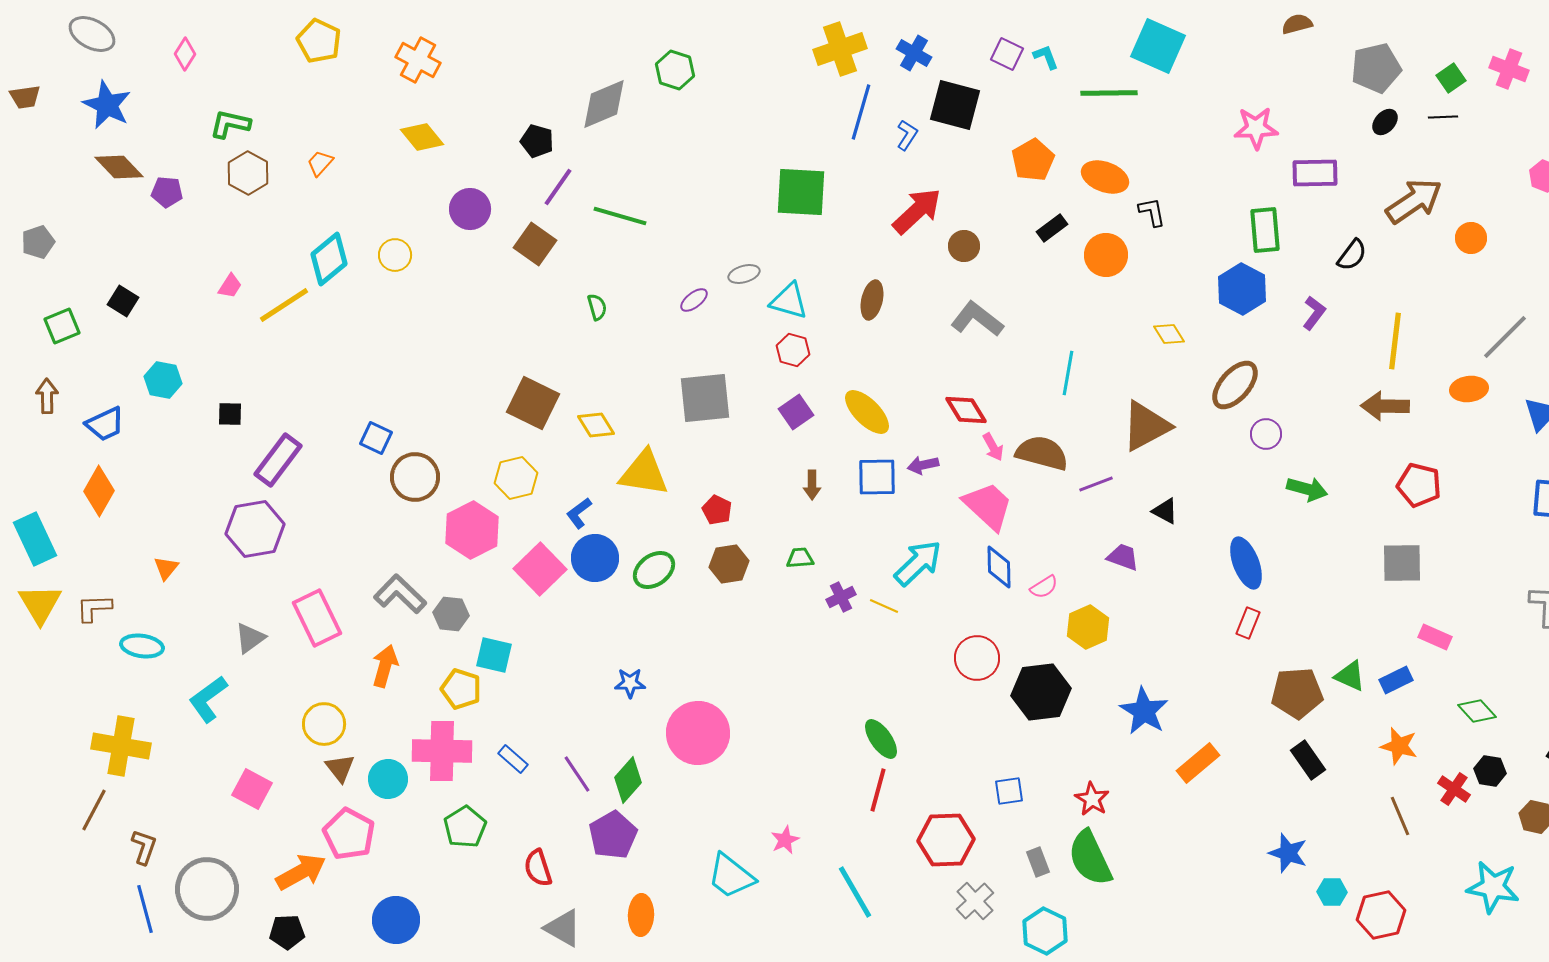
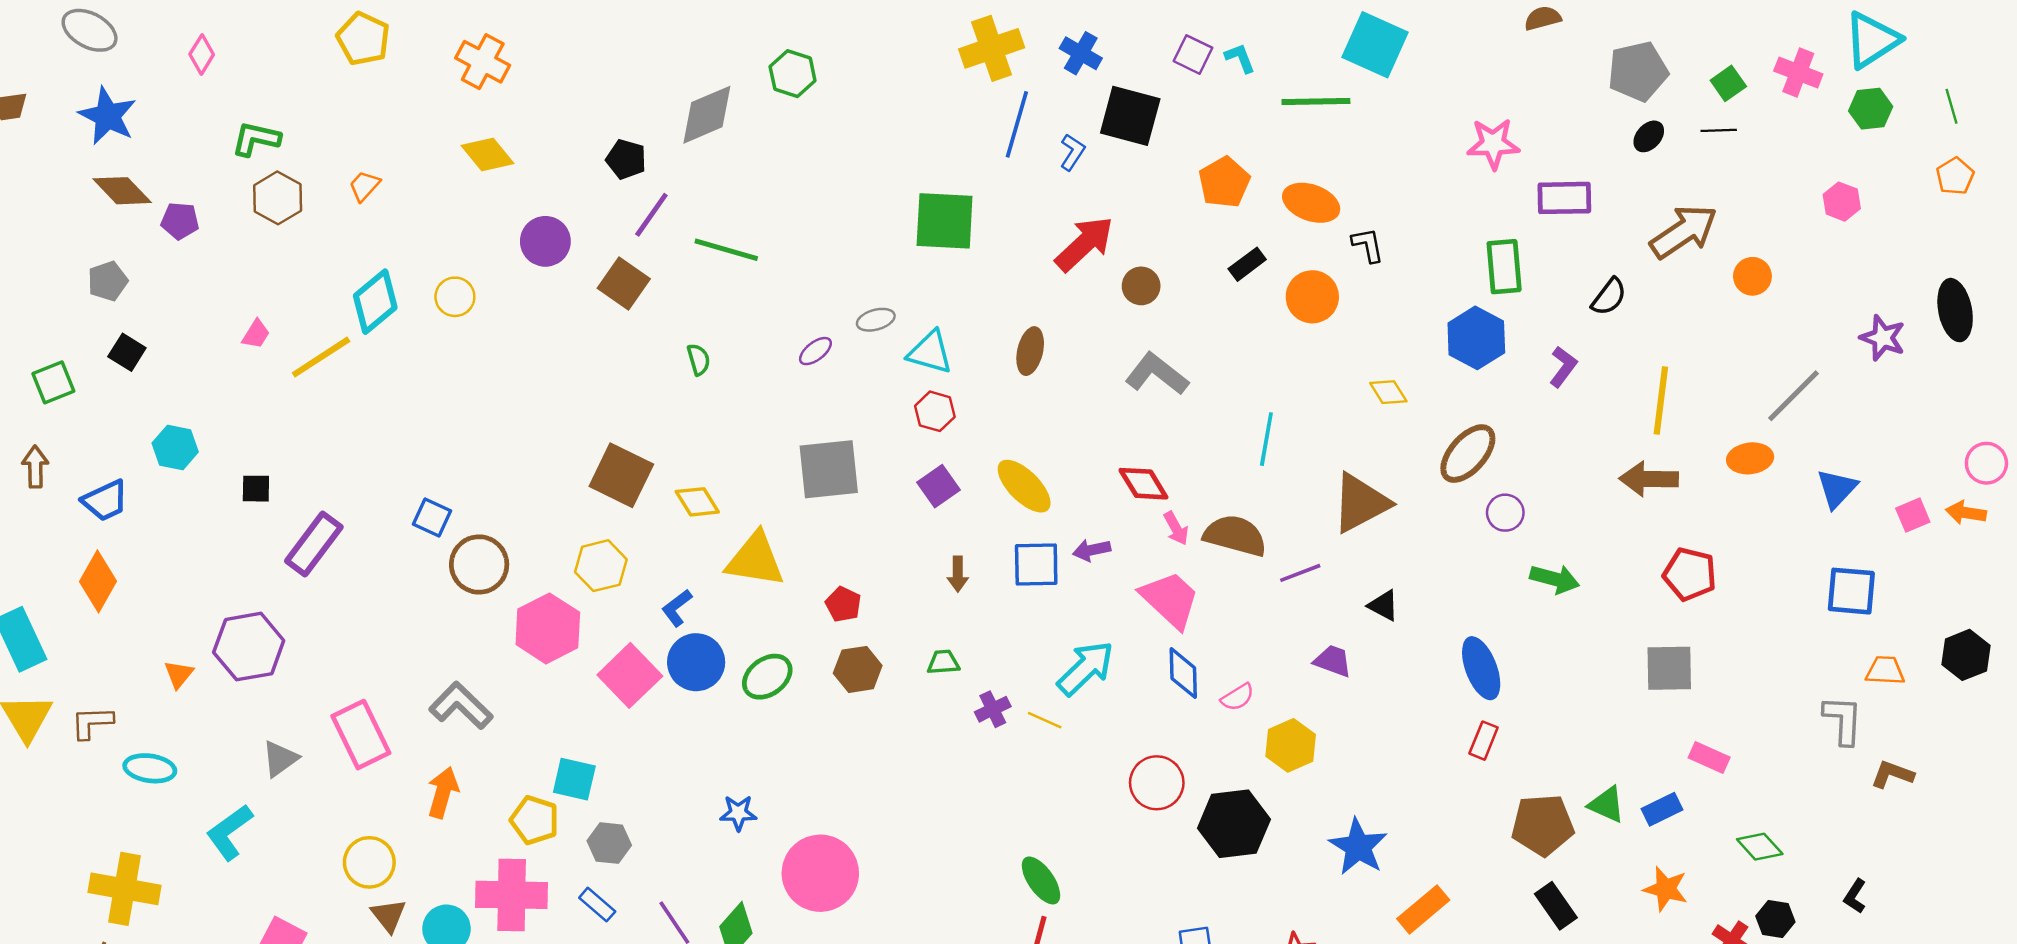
gray pentagon: (38, 242) -> (108, 281), moved
purple hexagon: (255, 529) -> (249, 647), moved
gray hexagon: (451, 614) -> (609, 843), moved

